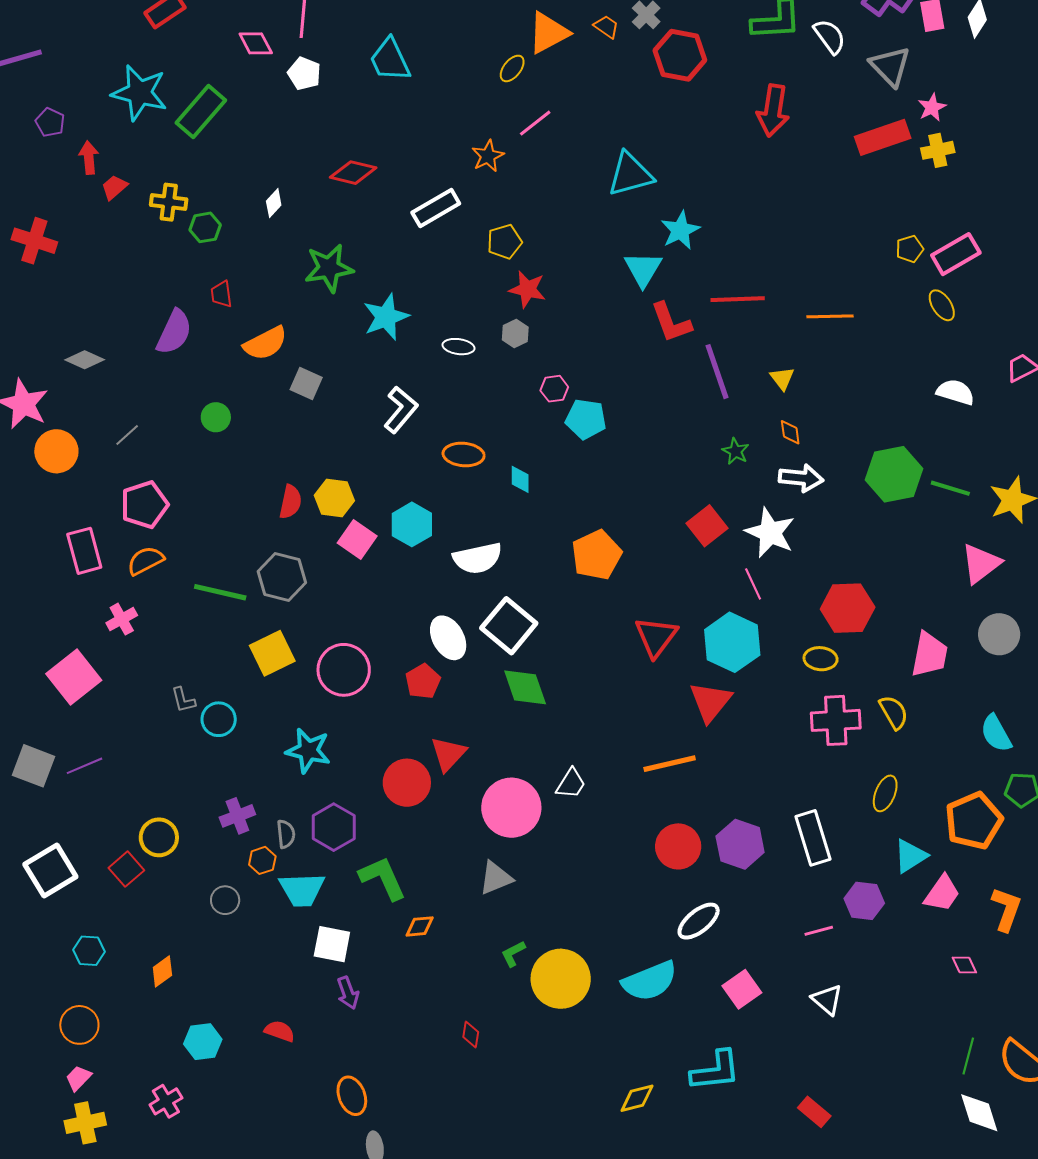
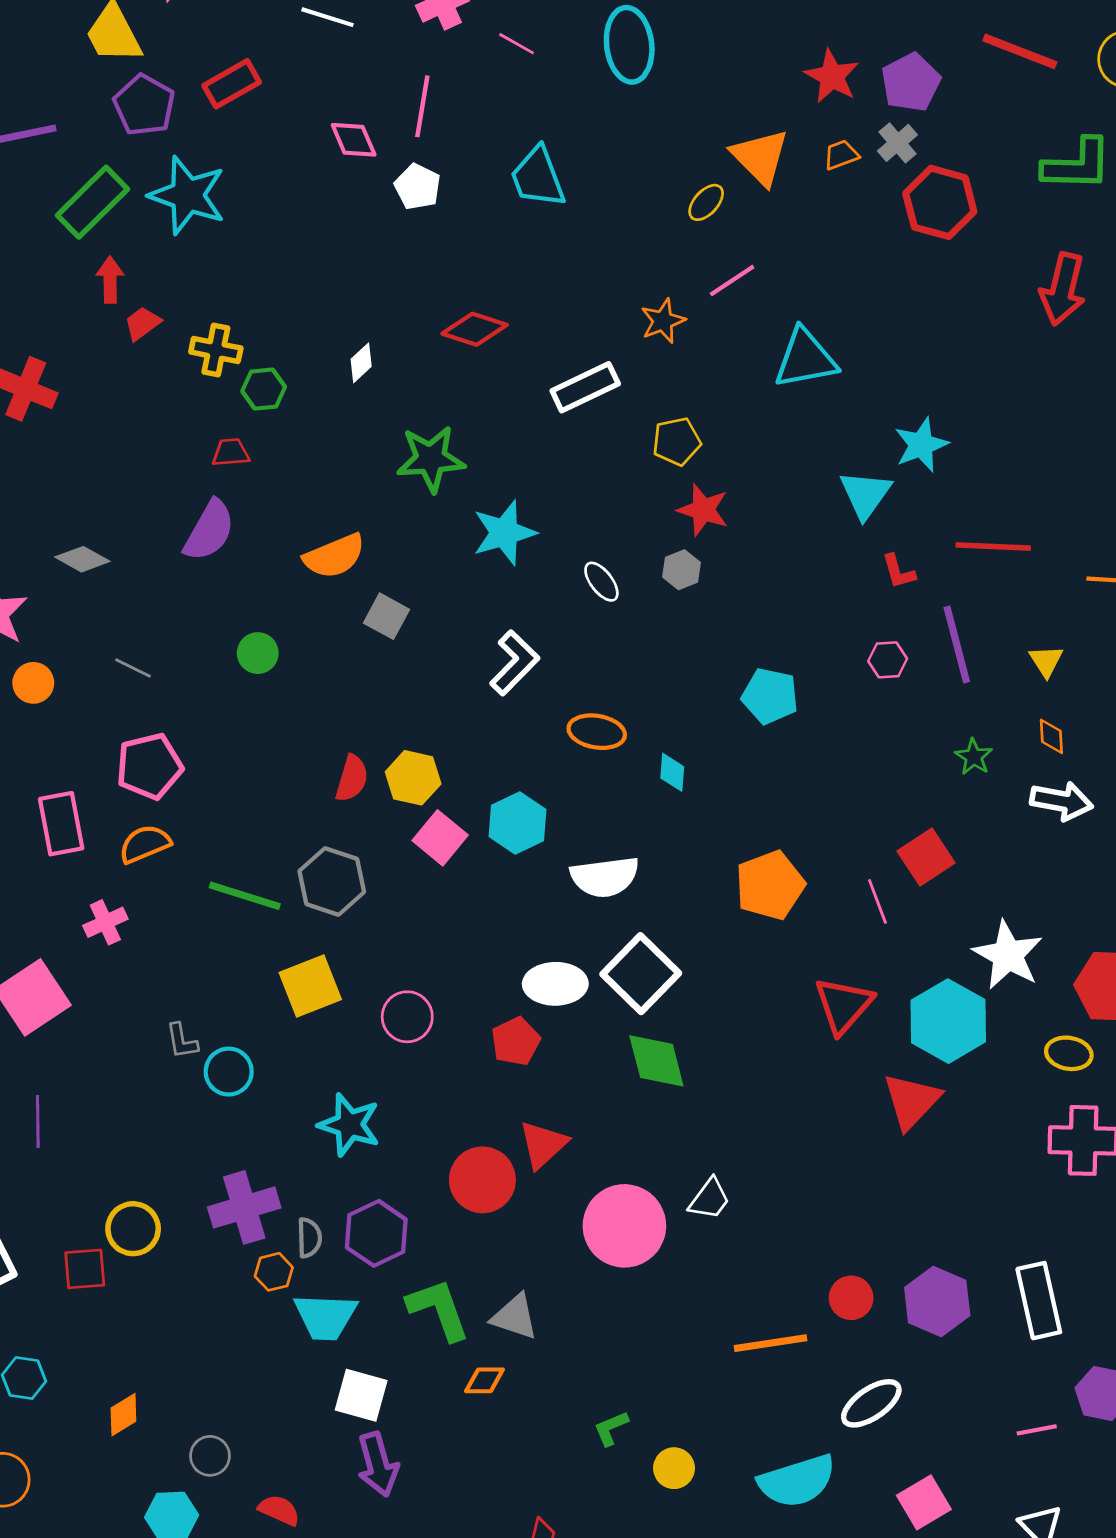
orange trapezoid: (606, 27) -> (841, 155), turned -60
orange triangle: (548, 33) -> (760, 157), turned -51
green rectangle: (201, 111) -> (92, 202), moved
purple pentagon: (50, 122) -> (144, 105), moved, size x1.5
cyan triangle: (630, 174) -> (805, 359), moved
red trapezoid: (221, 294) -> (231, 452), moved, turned 88
red L-shape: (671, 322) -> (898, 571), size x0.6
white ellipse: (458, 347) -> (601, 582), turned 40
pink hexagon: (554, 389) -> (888, 660), moved
gray line: (127, 435) -> (133, 668), turned 64
orange circle: (56, 451) -> (33, 683), size x0.7
white star: (770, 533) -> (1008, 955), moved
pink line: (753, 584) -> (877, 901), moved
white ellipse: (448, 638) -> (555, 984), turned -66
pink circle: (344, 670) -> (407, 1017), size x0.7
orange line: (670, 764) -> (770, 1343), moved
purple line: (84, 766) -> (38, 1121), turned -72
purple cross: (237, 816) -> (244, 1207), size x1.4
red circle: (678, 846) -> (851, 1298), size x0.7
red square: (126, 869) -> (85, 1269), turned 32
gray triangle: (496, 878) -> (515, 1317), moved, turned 36
gray circle: (225, 900) -> (210, 1456), moved
yellow circle: (561, 979) -> (674, 1468), size x0.5
purple arrow: (348, 993) -> (378, 1464), size x1.4

